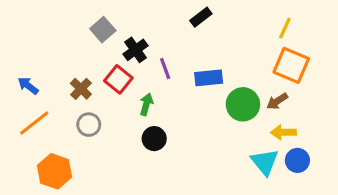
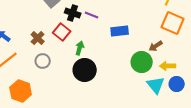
black cross: (135, 50) -> (73, 13), turned -35
purple line: (165, 69) -> (92, 15), moved, turned -48
brown arrow: (277, 101) -> (156, 46), moved
green circle: (243, 104) -> (142, 62), moved
black circle: (154, 139) -> (85, 70), size x1.5

